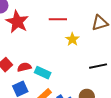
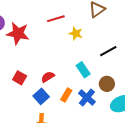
red semicircle: (24, 67) -> (48, 77), moved
cyan rectangle: (43, 73) -> (83, 70), moved, turned 49

